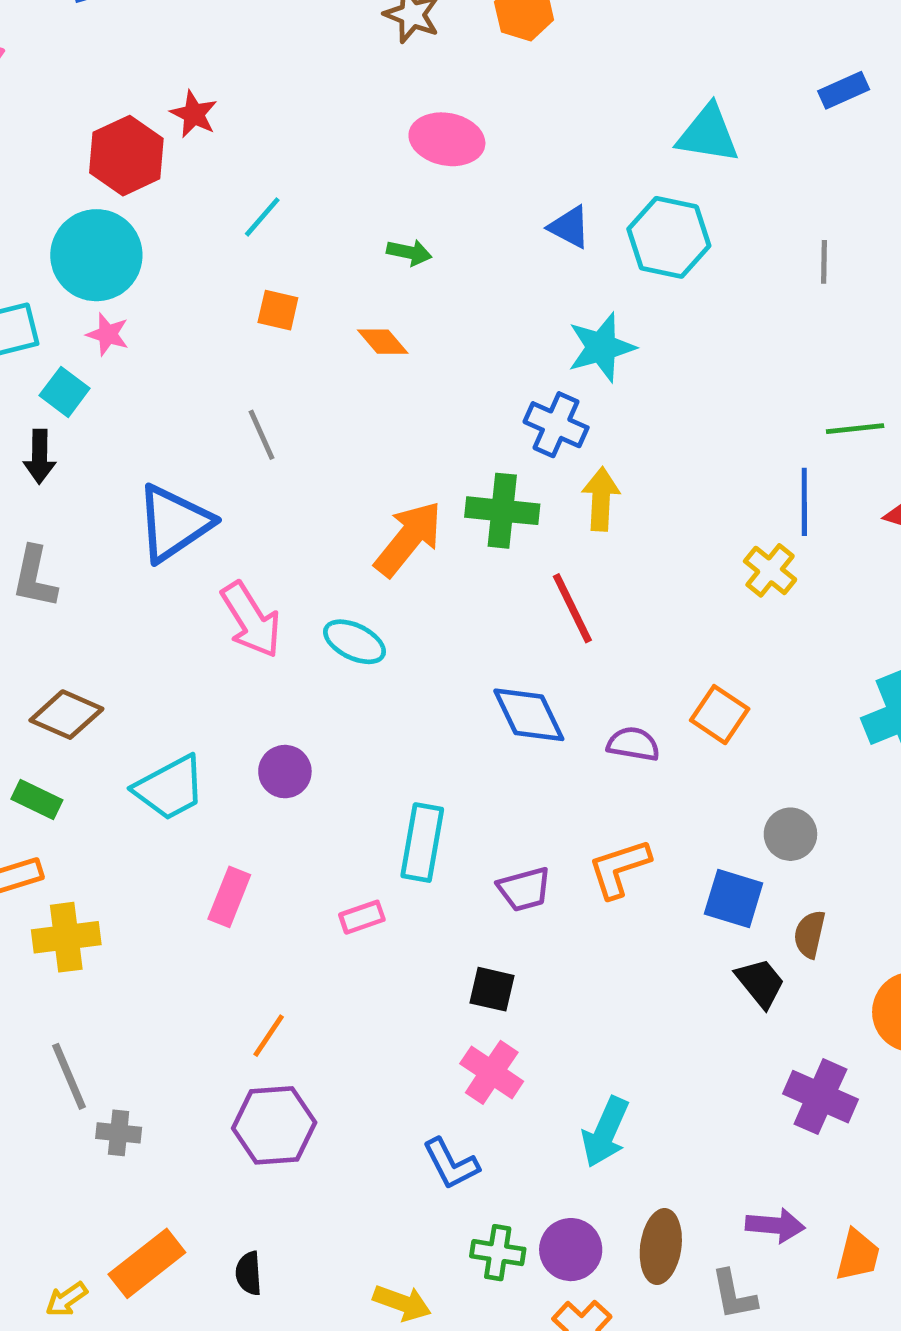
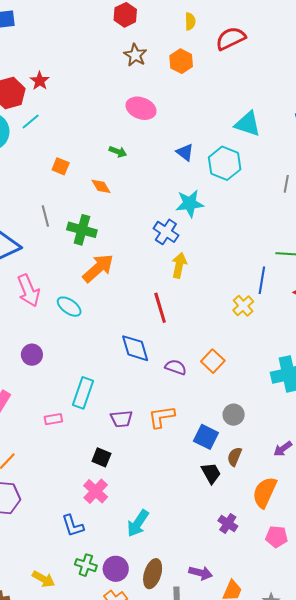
cyan line: (262, 217) -> (31, 122), moved
green cross: (502, 511) -> (82, 230), moved
purple cross: (820, 1097) -> (228, 523), size x0.7

